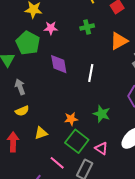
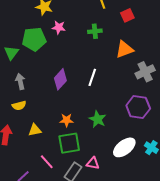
green pentagon: (28, 43) -> (34, 39), turned 30
purple diamond: (59, 64) -> (60, 79), moved, turned 45
green square: (77, 141) -> (69, 143), turned 35
pink triangle: (101, 148) -> (93, 163), moved, turned -32

